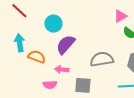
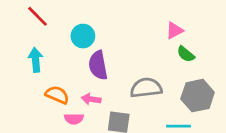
purple semicircle: (66, 44) -> (98, 65), turned -55
orange semicircle: (37, 57) -> (57, 95), moved

